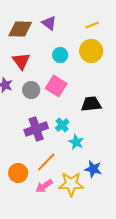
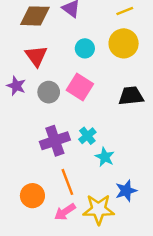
black trapezoid: (91, 104) -> (131, 96), moved
orange line: (46, 162) -> (67, 182), turned -65
blue star: (93, 169) -> (126, 191), turned -30

